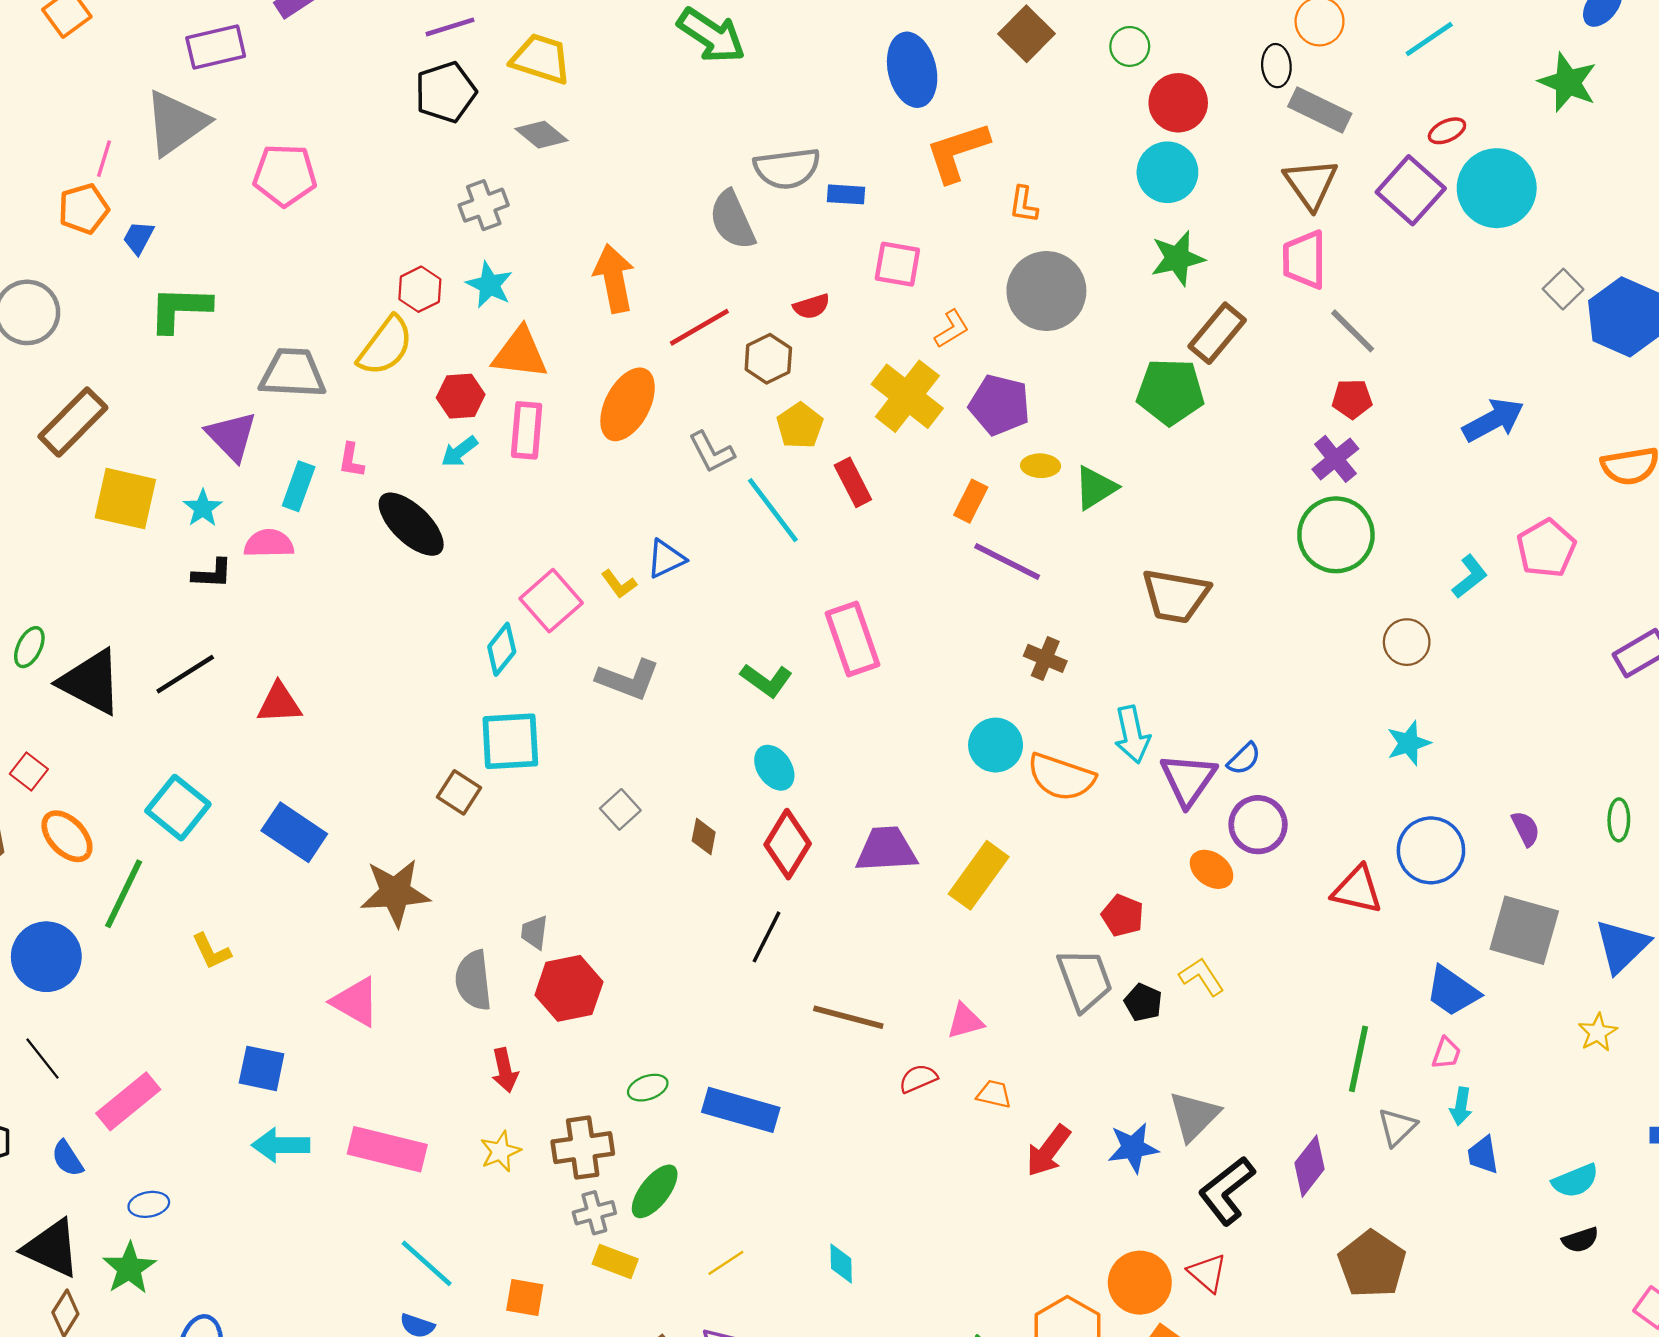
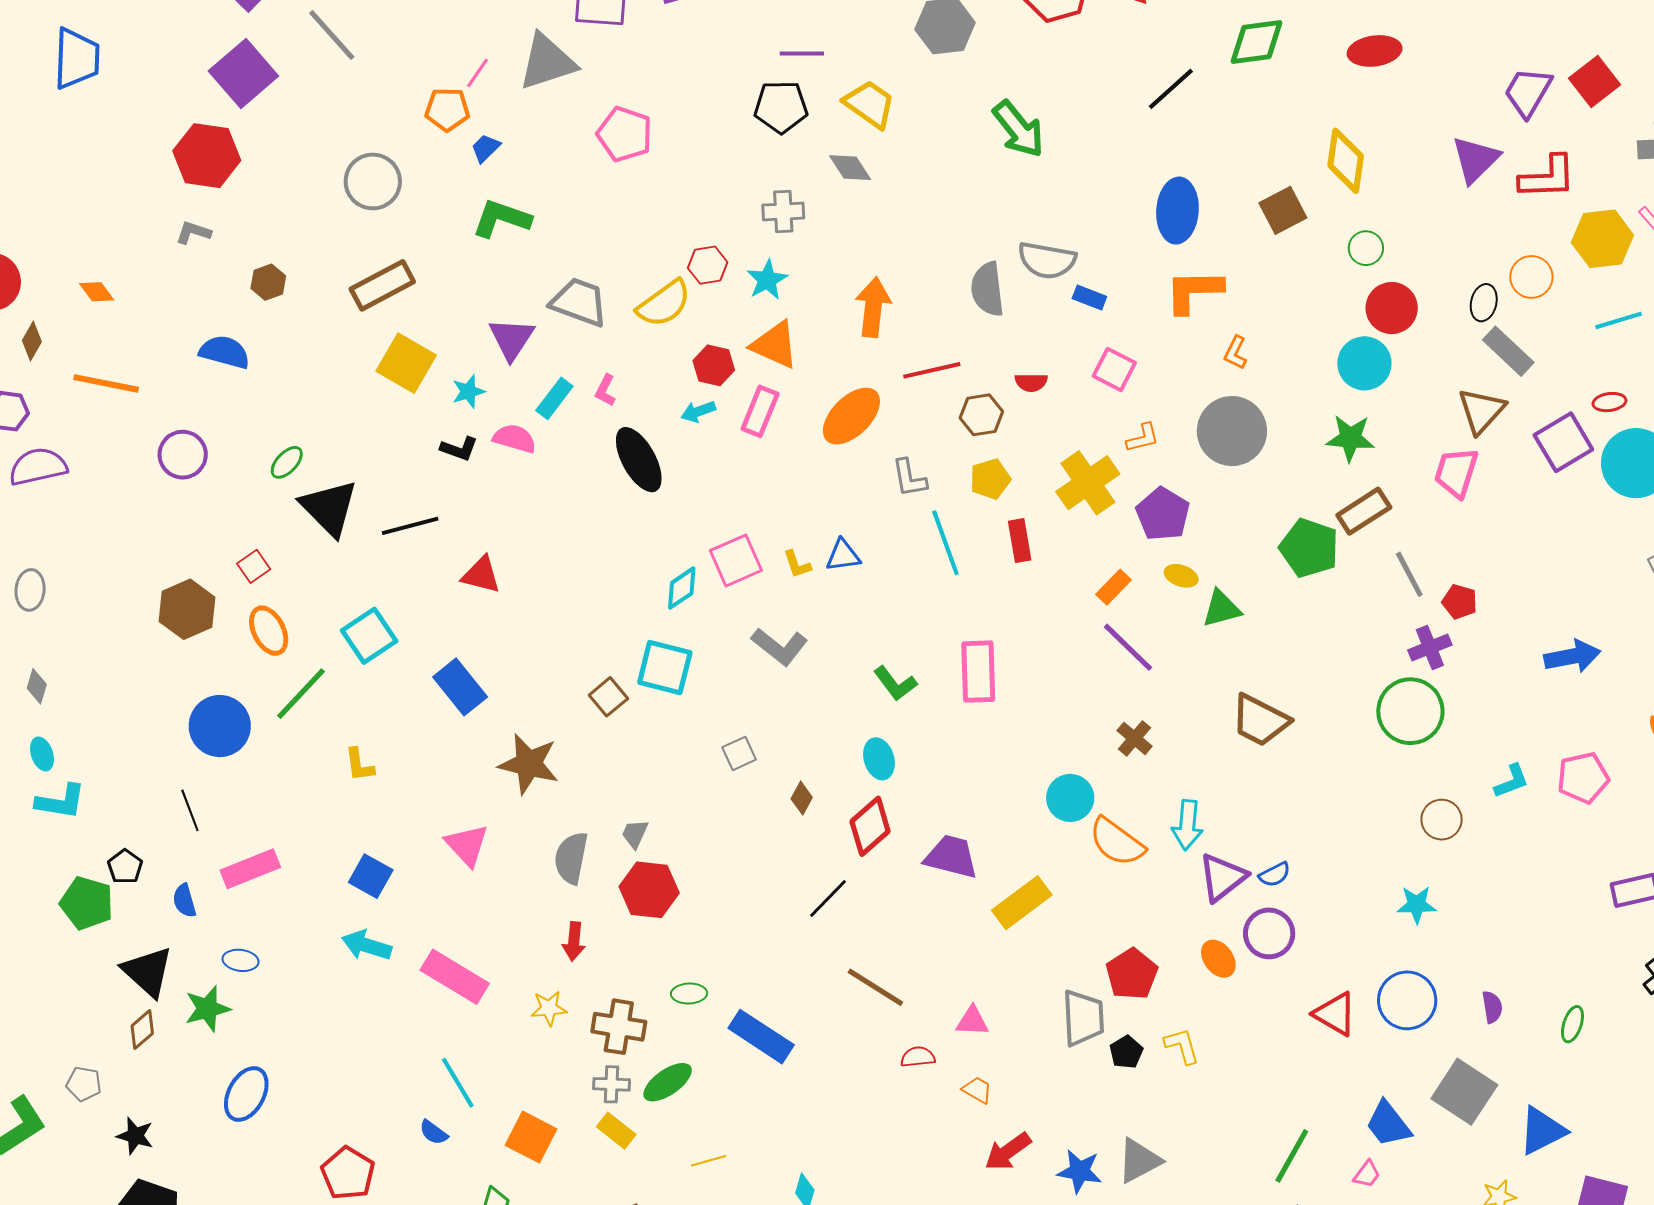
gray line: (1353, 331) -> (1409, 574), moved
red pentagon: (1123, 916) -> (1132, 974), size x1.4
orange square: (525, 1298) -> (531, 1137), size x1.4

